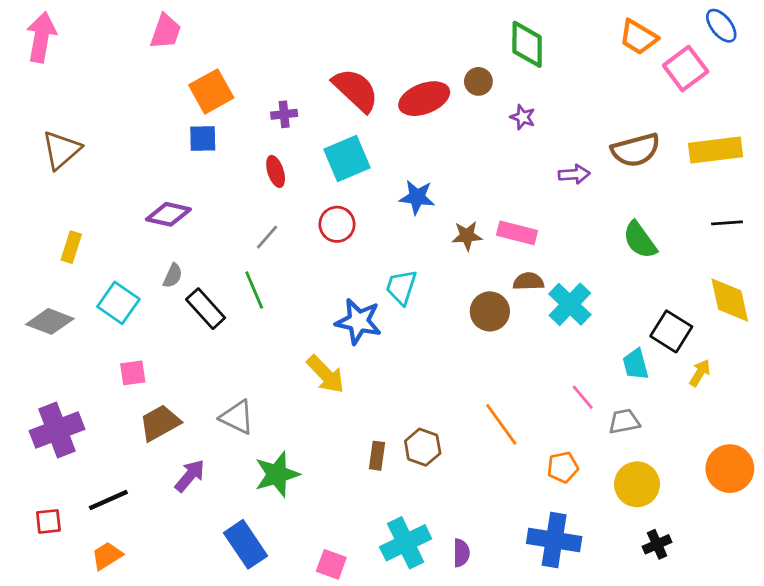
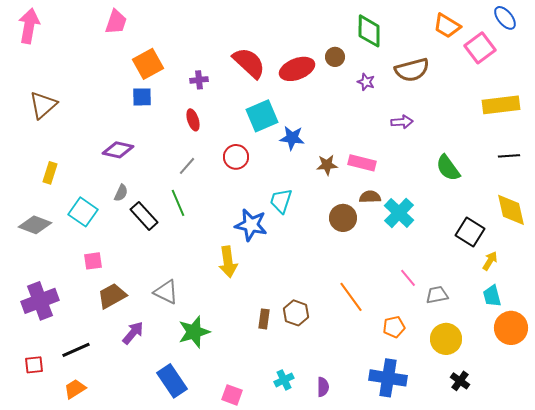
brown semicircle: (636, 150) -> (412, 70), moved
cyan square: (347, 159) -> (262, 116), moved
cyan trapezoid: (636, 364) -> (492, 296), moved
yellow arrow: (326, 374) -> (228, 262), turned 36
cyan cross: (406, 543) -> (284, 380), size x0.6
black cross: (657, 544) -> (460, 381), turned -30

